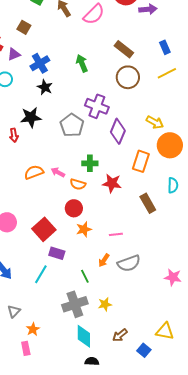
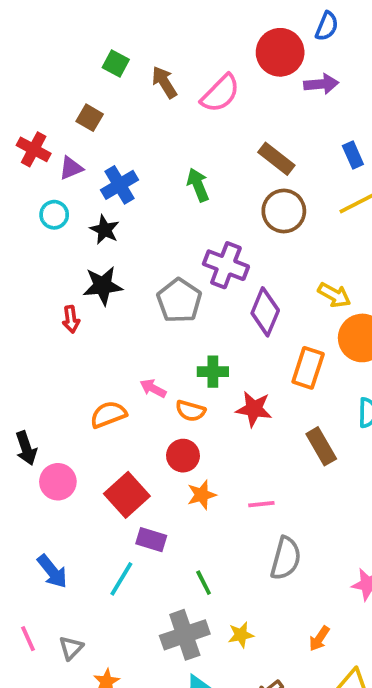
black star: (45, 87) -> (105, 230), moved
orange semicircle: (34, 172) -> (108, 415), moved
orange arrow: (104, 260) -> (319, 639), moved
gray semicircle: (129, 263) -> (286, 558), turned -55

